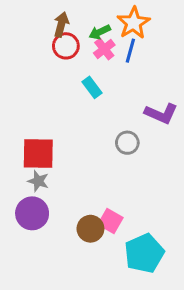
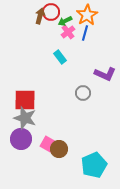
red circle: (66, 46) -> (51, 12), moved
gray star: (38, 181) -> (25, 118), size x1.6
pink square: (110, 221) -> (48, 144), moved

